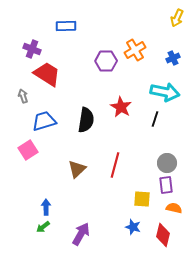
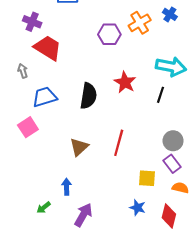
blue cross: (173, 58) -> (170, 14), moved, turned -32
purple rectangle: (166, 185) -> (172, 164), turned -30
blue arrow: (46, 207) -> (67, 187), moved

